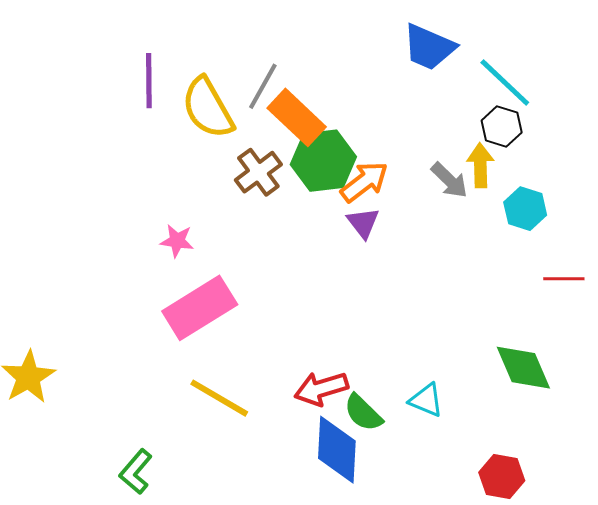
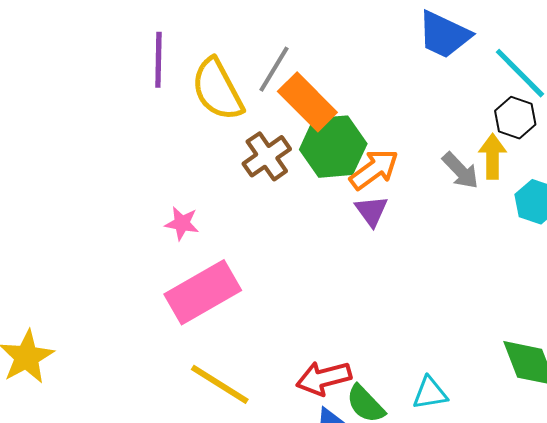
cyan triangle: (426, 400) -> (430, 393), turned -33

